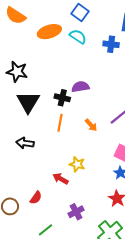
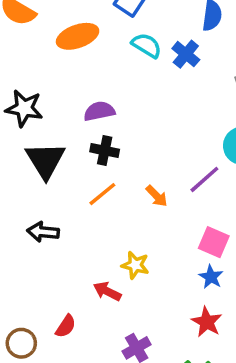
cyan semicircle: (78, 37) -> (147, 45), moved
blue cross: (111, 44) -> (186, 54), turned 35
purple semicircle: (80, 87) -> (99, 111), moved
orange line: (60, 123) -> (102, 194), turned 42

